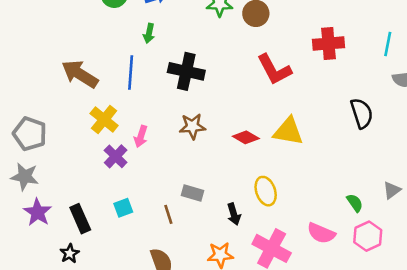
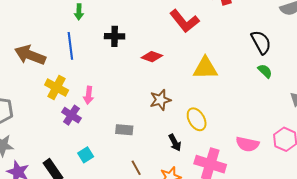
black cross: (186, 71) -> (115, 36), size x0.7
brown star: (192, 126) -> (160, 100), moved
red diamond: (246, 137) -> (152, 57), moved
gray rectangle: (193, 193) -> (124, 130), moved
green semicircle: (355, 203) -> (265, 71), moved
brown line: (168, 214) -> (136, 168), moved

